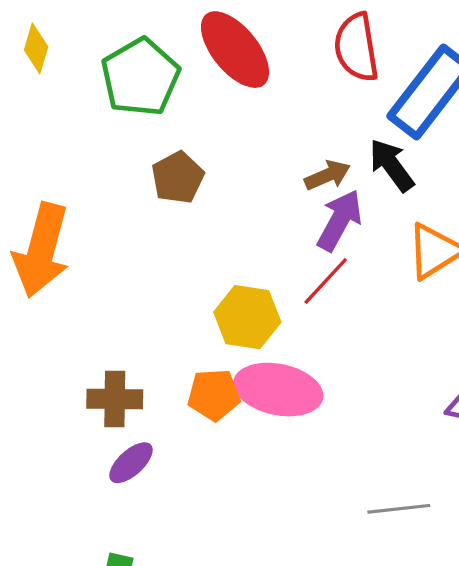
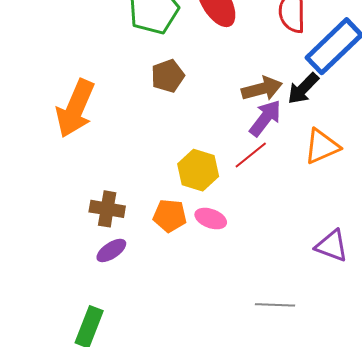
black arrow: (392, 165) -> (303, 88), turned -108
brown arrow: (327, 175) -> (262, 89), size x1.4
pink ellipse: (278, 390) -> (211, 219), size x0.6

